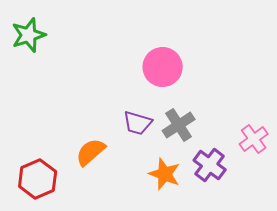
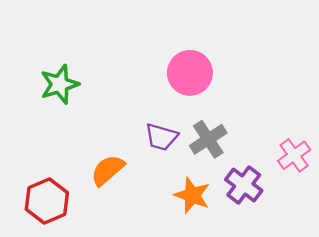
green star: (29, 35) -> (59, 84), moved

